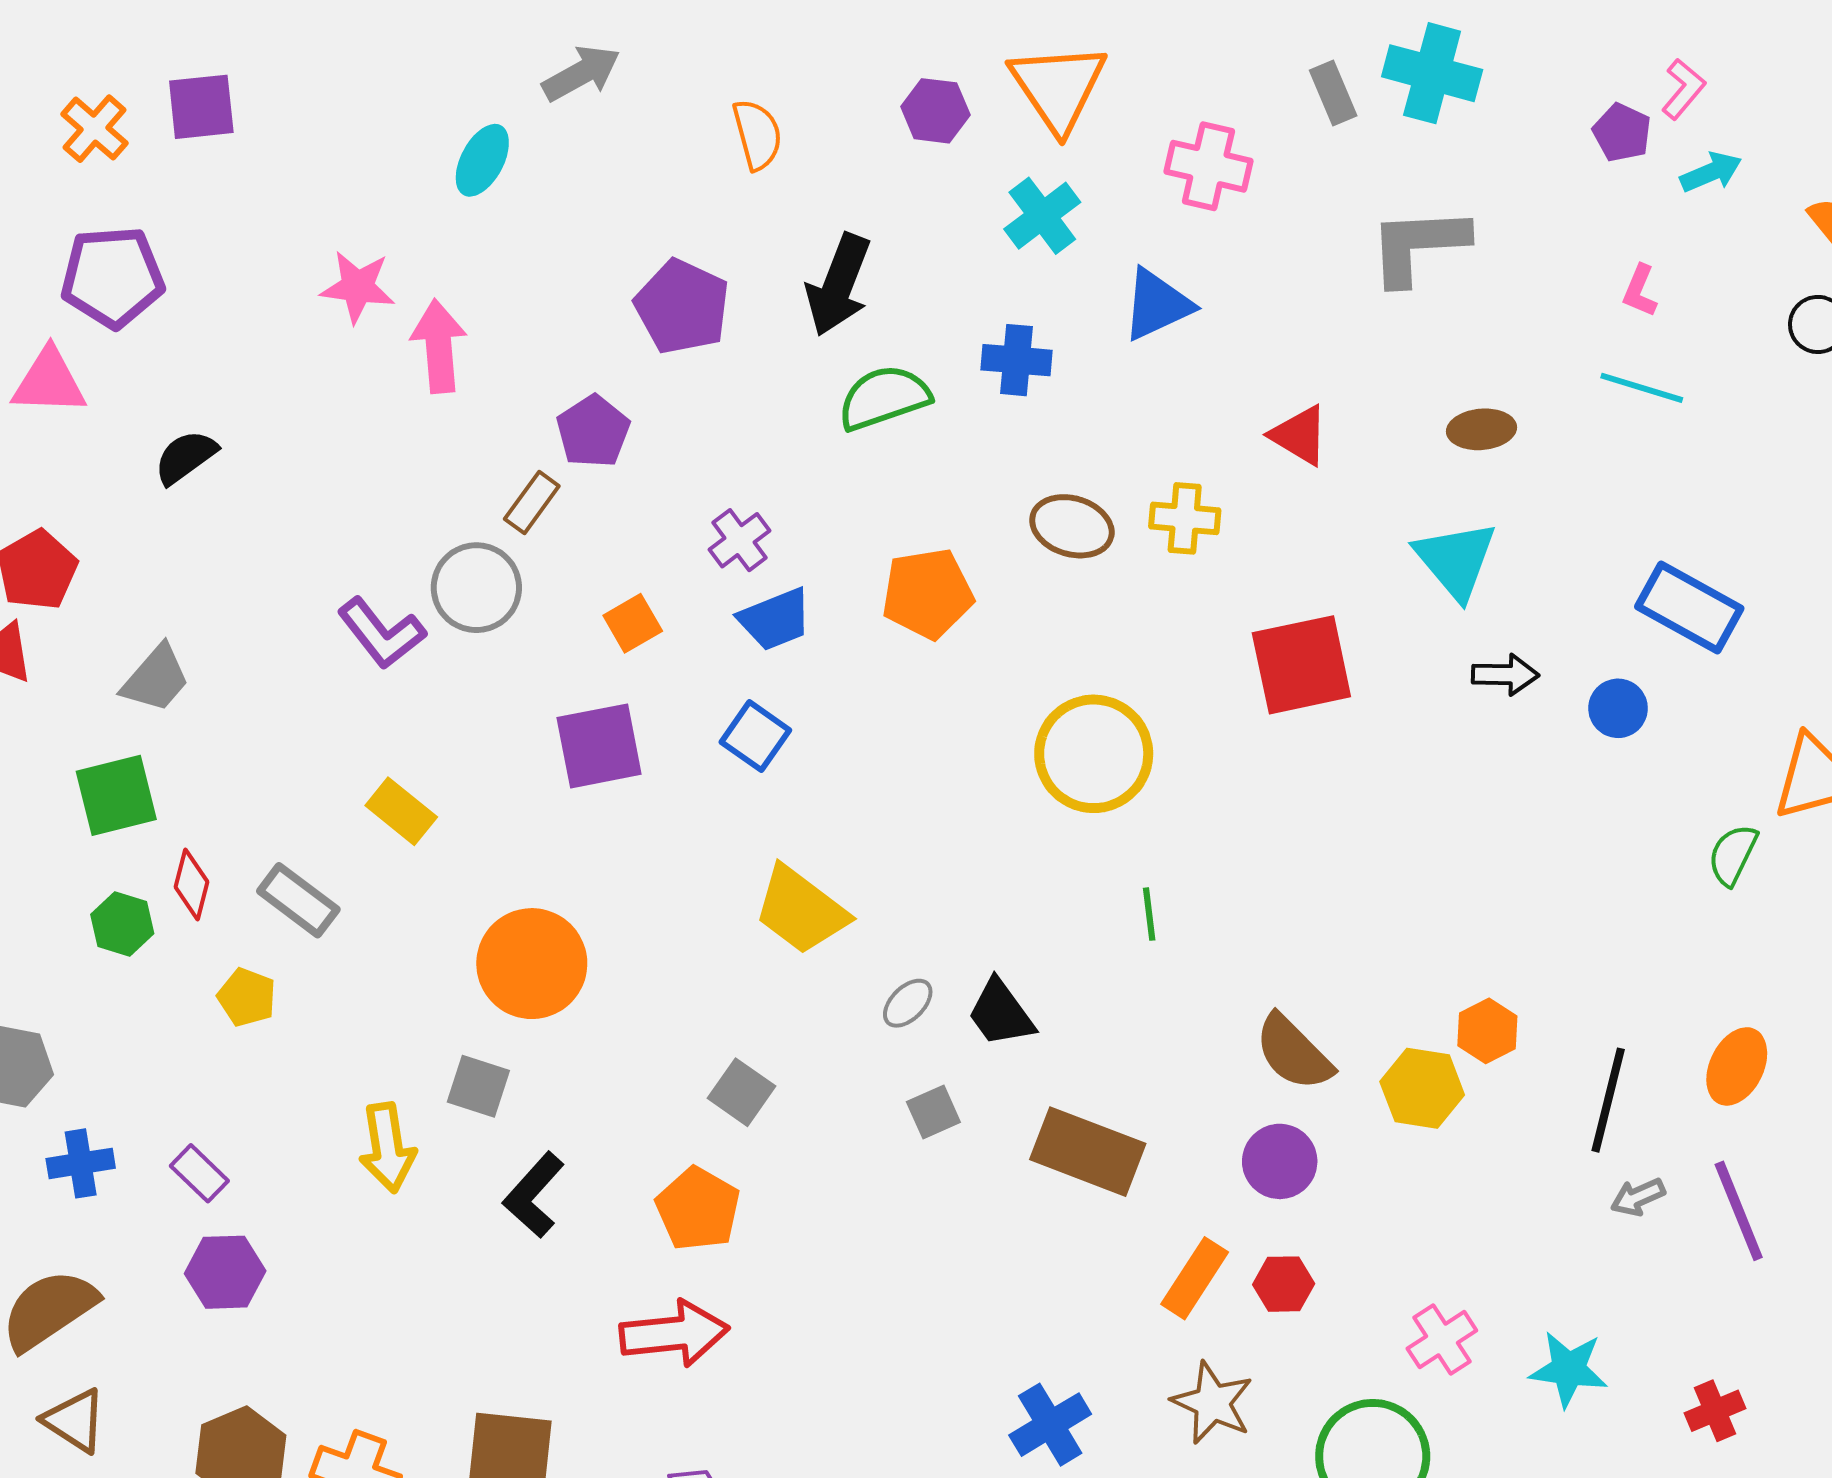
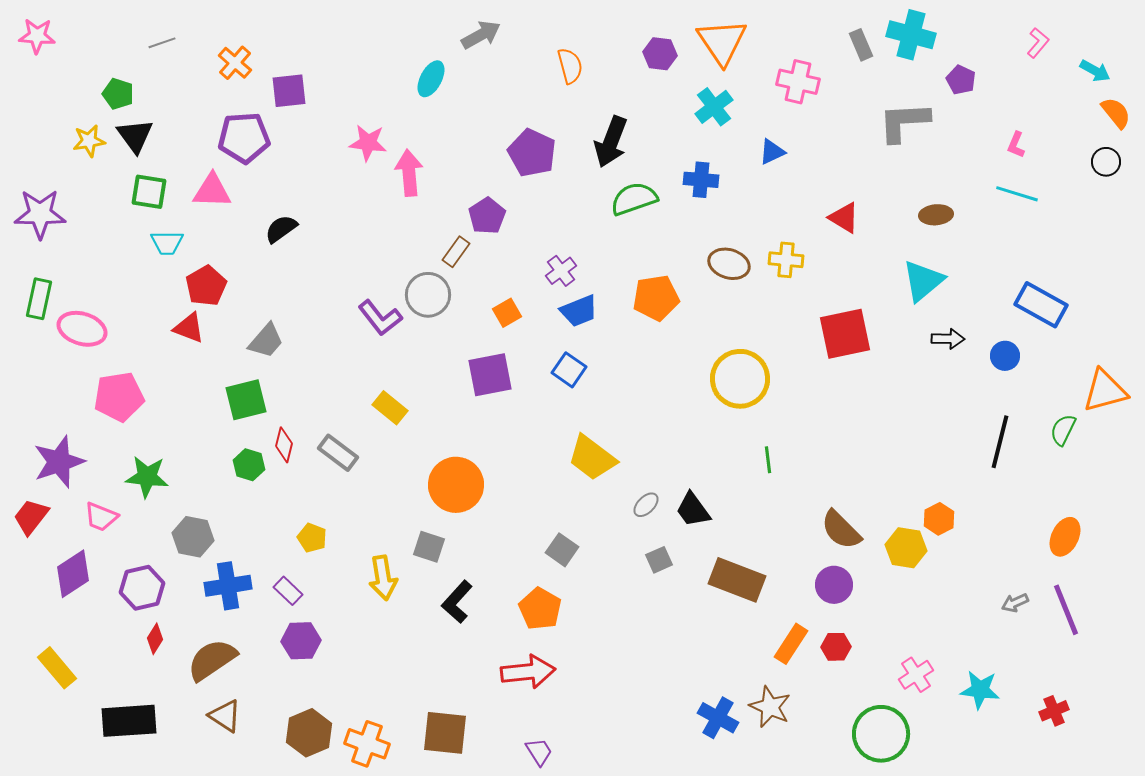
purple square: (201, 107) -> (289, 91), moved
purple pentagon: (1622, 133) -> (961, 80), moved
cyan arrow: (1711, 172) -> (1095, 71), moved, turned 52
blue triangle: (1157, 305) -> (772, 152), size x0.7
cyan triangle: (1456, 560) -> (923, 281), turned 30
yellow pentagon: (247, 997) -> (312, 538), moved
black line: (1608, 1100) -> (1000, 442), moved
blue cross: (81, 1163) -> (228, 586), size x1.4
brown star: (1212, 1403) -> (770, 707), moved
blue cross: (1050, 1425) -> (718, 718), turned -30

